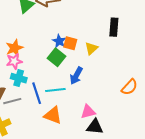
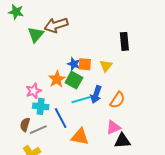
orange star: (14, 48) -> (57, 79), moved
orange semicircle: (129, 87) -> (117, 100), moved
cyan line: (55, 90) -> (81, 100), moved

